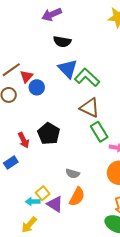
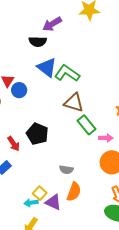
purple arrow: (52, 14) -> (52, 24), moved

